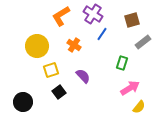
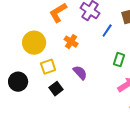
blue line: (102, 34) -> (107, 31), moved
black circle: (23, 102) -> (18, 82), moved

